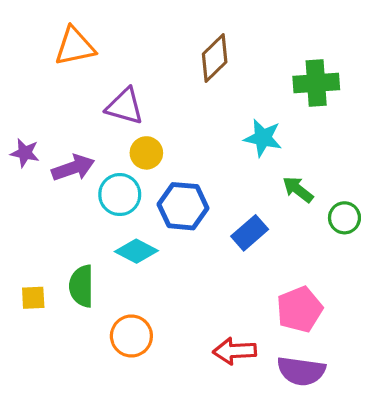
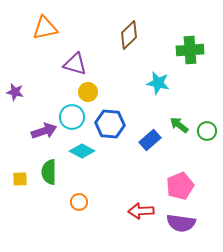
purple arrow: (73, 168) -> (44, 131), moved
green arrow: (298, 190) -> (179, 125), moved
orange circle: (131, 336) -> (79, 202), size x0.7

